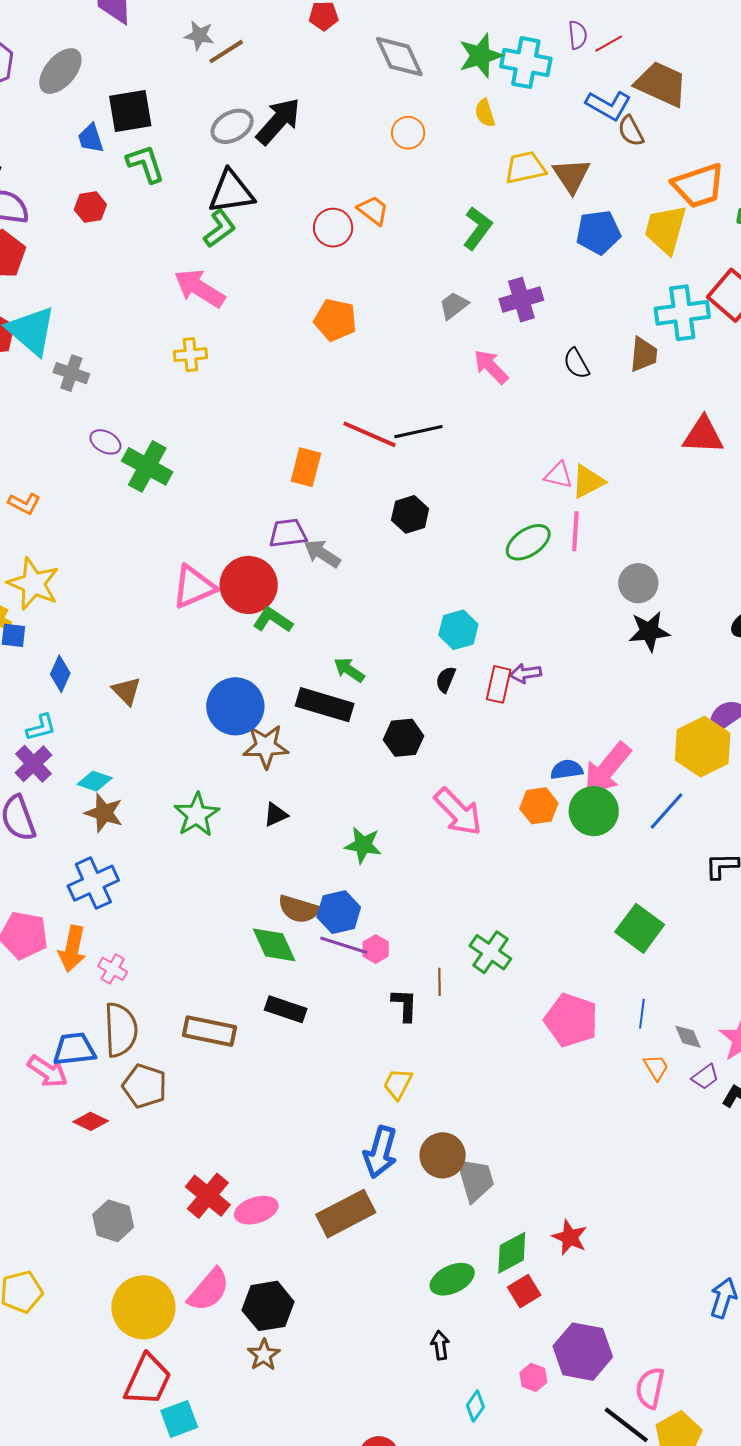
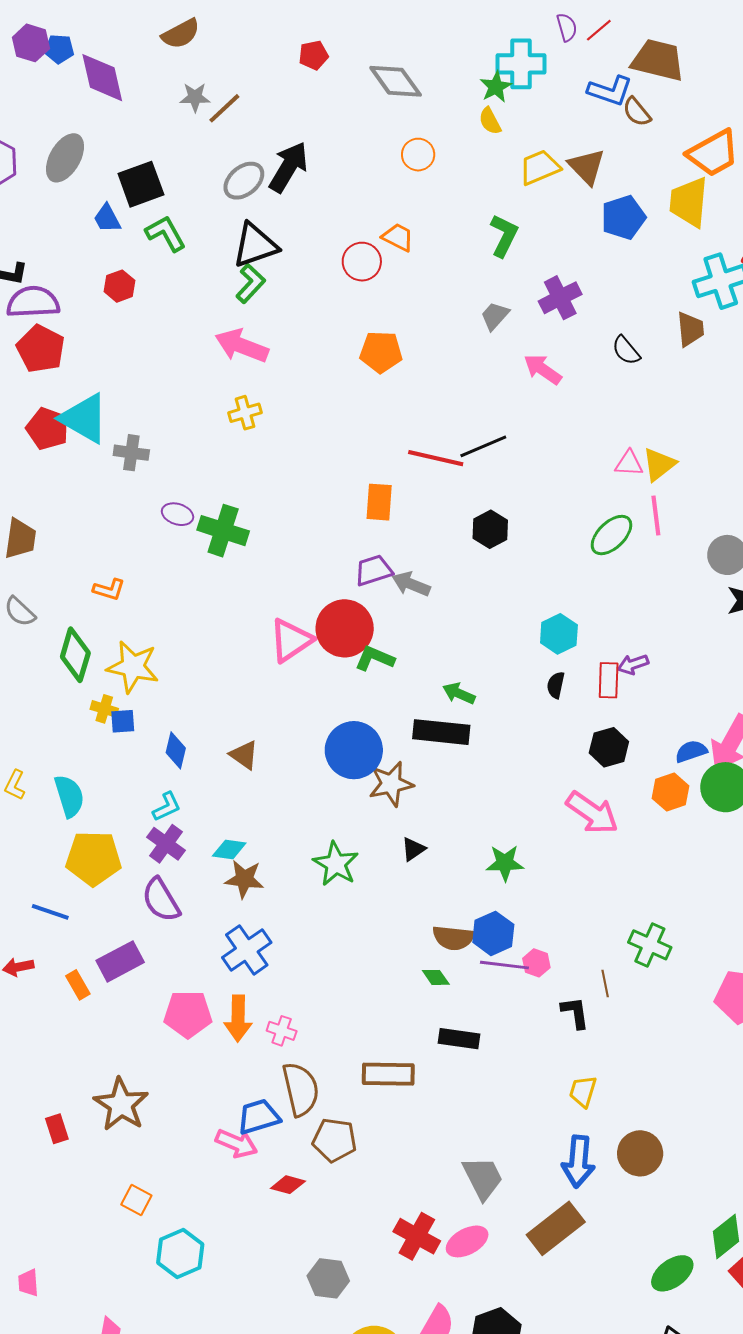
green star: (480, 56) -> (496, 87), moved, size x0.7
black hexagon: (404, 738) -> (609, 747), moved
green diamond: (274, 945) -> (436, 977), size x0.6
gray trapezoid: (475, 1180) -> (483, 1178), moved

